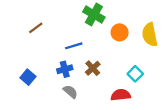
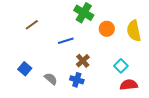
blue cross: (65, 69) -> (77, 80), moved, turned 32
gray semicircle: (70, 92) -> (51, 79), moved
red semicircle: (121, 95) -> (129, 85), moved

